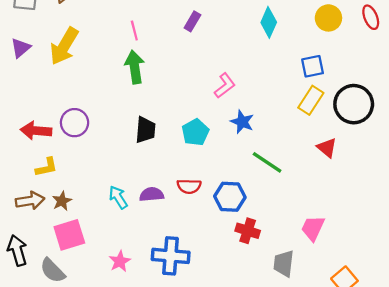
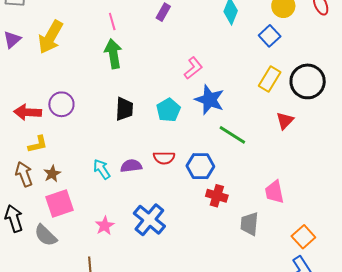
blue square: (313, 66) -> (270, 36), moved, turned -30
blue star: (242, 122) -> (210, 100), size x1.4
red triangle: (327, 148) -> (285, 121), turned 36
brown arrow: (30, 201) -> (24, 174), turned -100
pink trapezoid: (313, 228) -> (274, 192), turned -35
blue cross: (171, 256) -> (149, 220), turned 36

